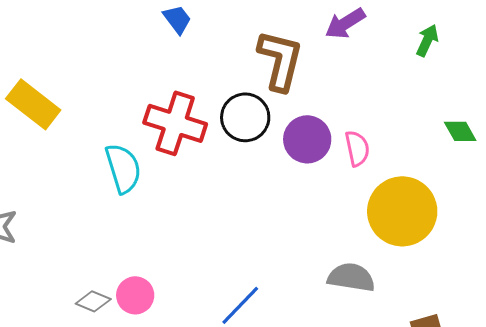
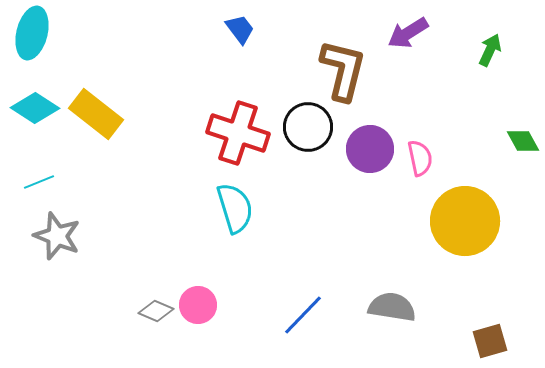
cyan semicircle: (123, 168) -> (235, 208), moved
gray semicircle: (351, 277) -> (392, 307), moved

